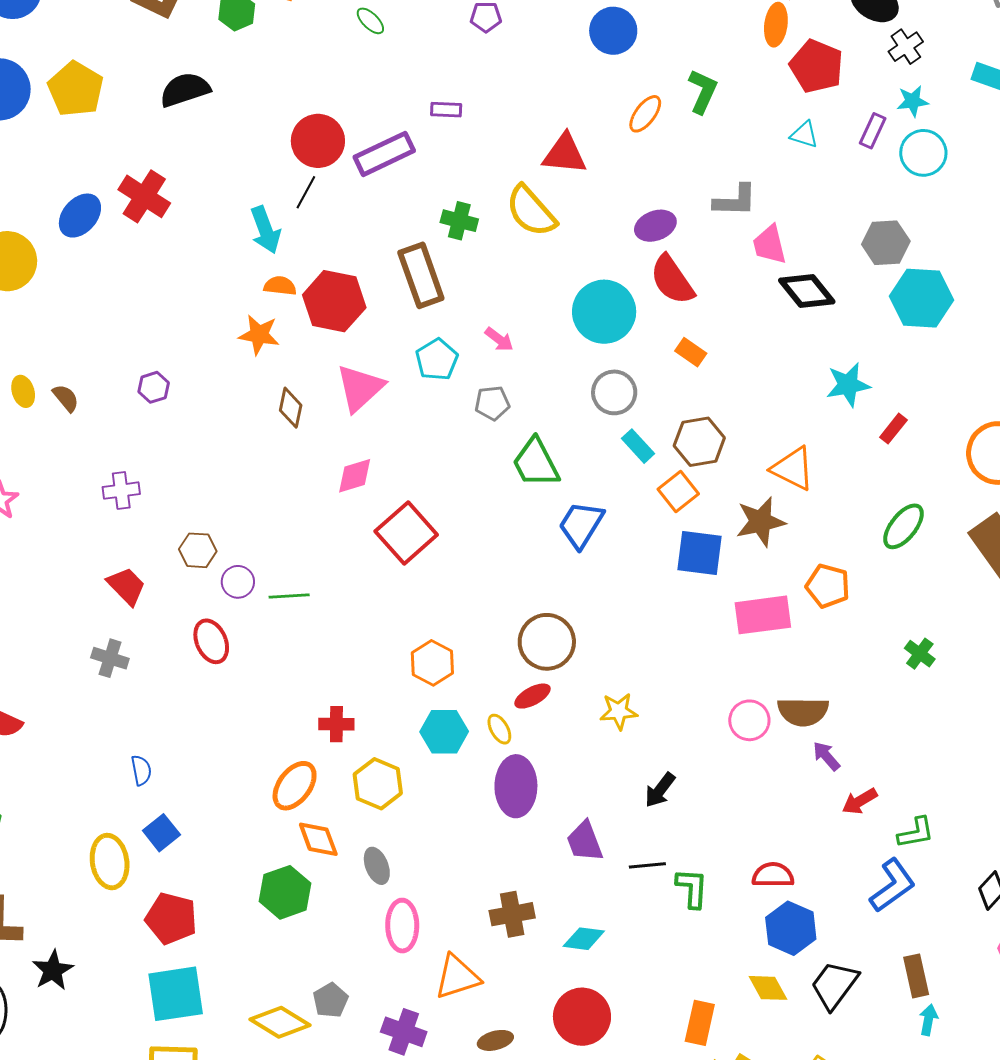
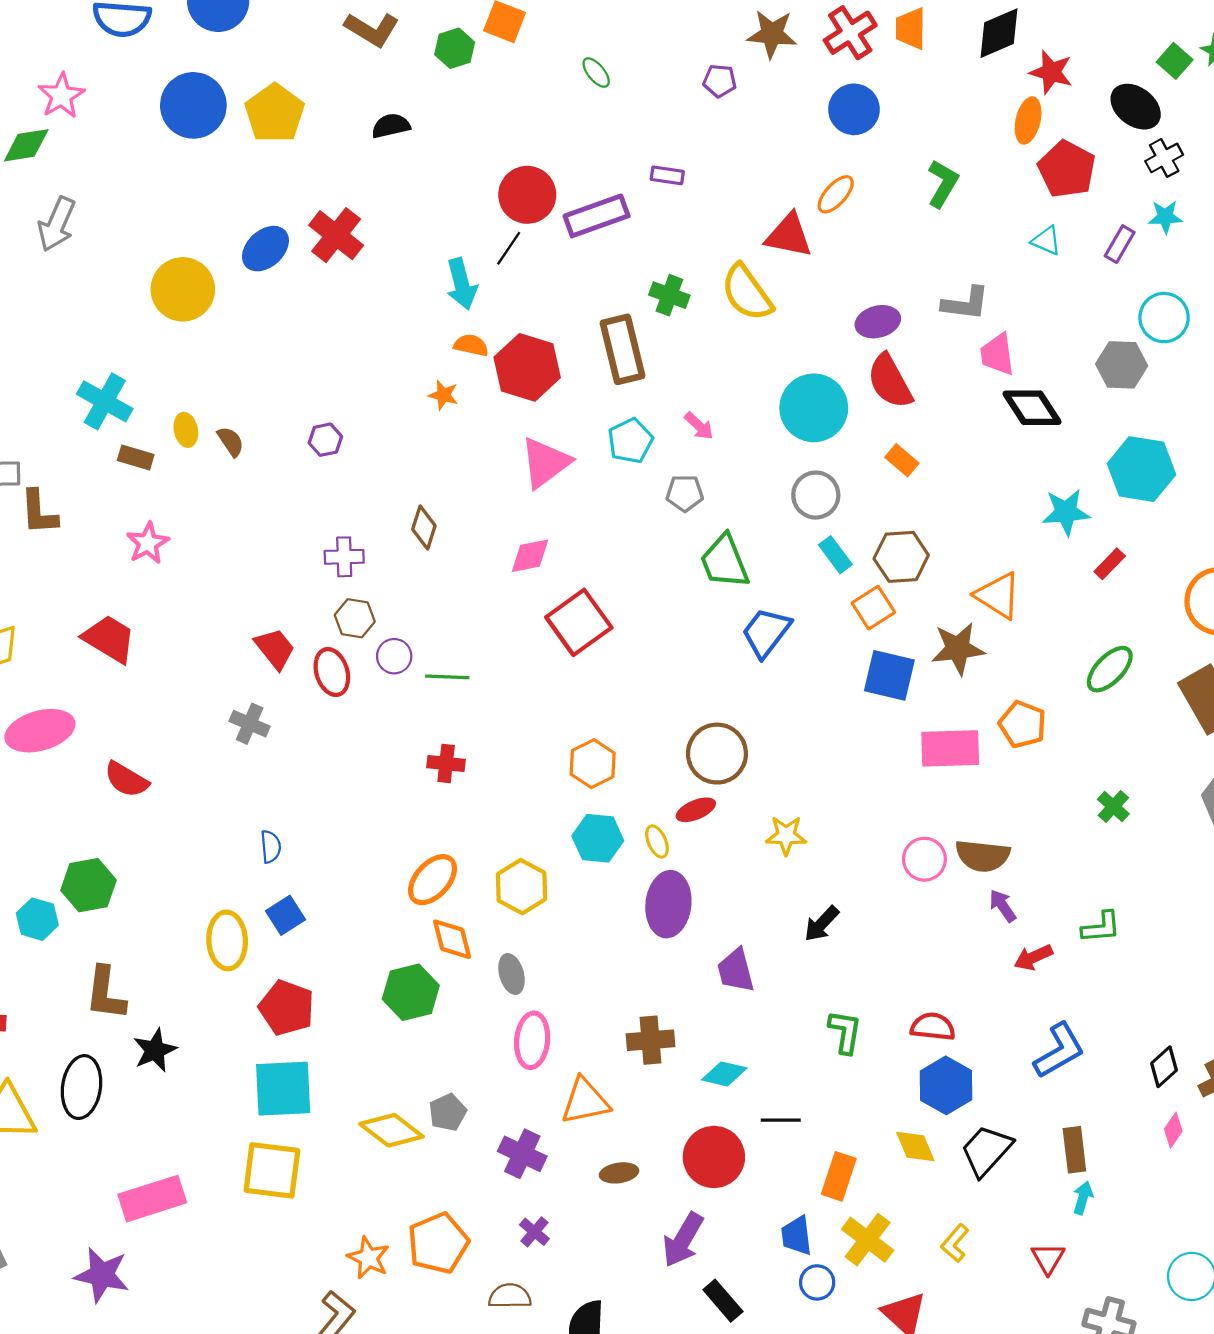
black semicircle: (185, 90) -> (391, 126), size x0.7
orange ellipse: (645, 114) -> (836, 194), moved
cyan circle: (923, 153) -> (1164, 318), moved
cyan hexagon: (921, 298) -> (1141, 469), moved
orange star: (259, 335) -> (443, 395), size x0.7
brown diamond: (291, 408) -> (424, 528), moved
purple cross: (121, 491) -> (344, 557), moved
red ellipse: (211, 641) -> (332, 672), moved
red cross: (336, 724) -> (446, 763), moved
green L-shape: (916, 833) -> (1101, 927), moved
black line: (647, 865) -> (781, 1120), moved

